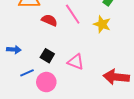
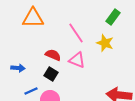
red semicircle: (49, 20) -> (53, 55), moved
pink triangle: (76, 62) -> (77, 60), moved

